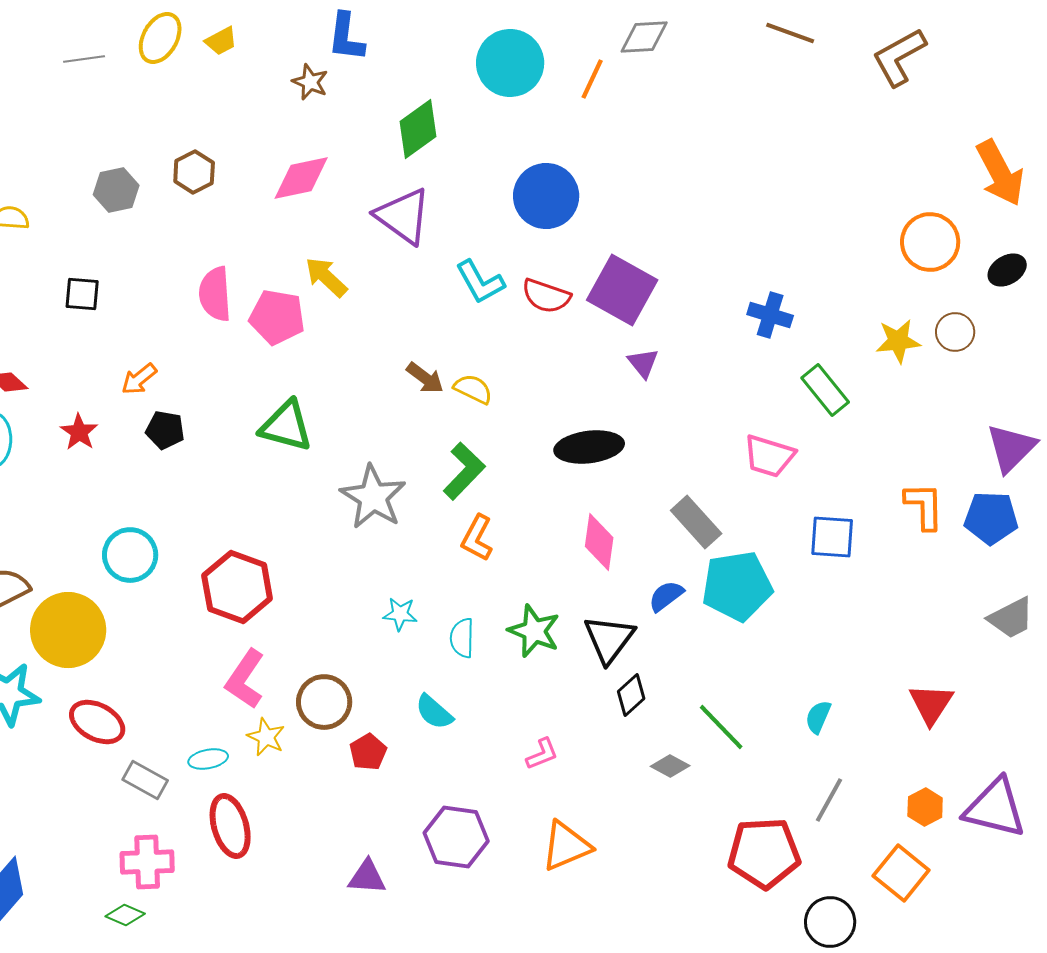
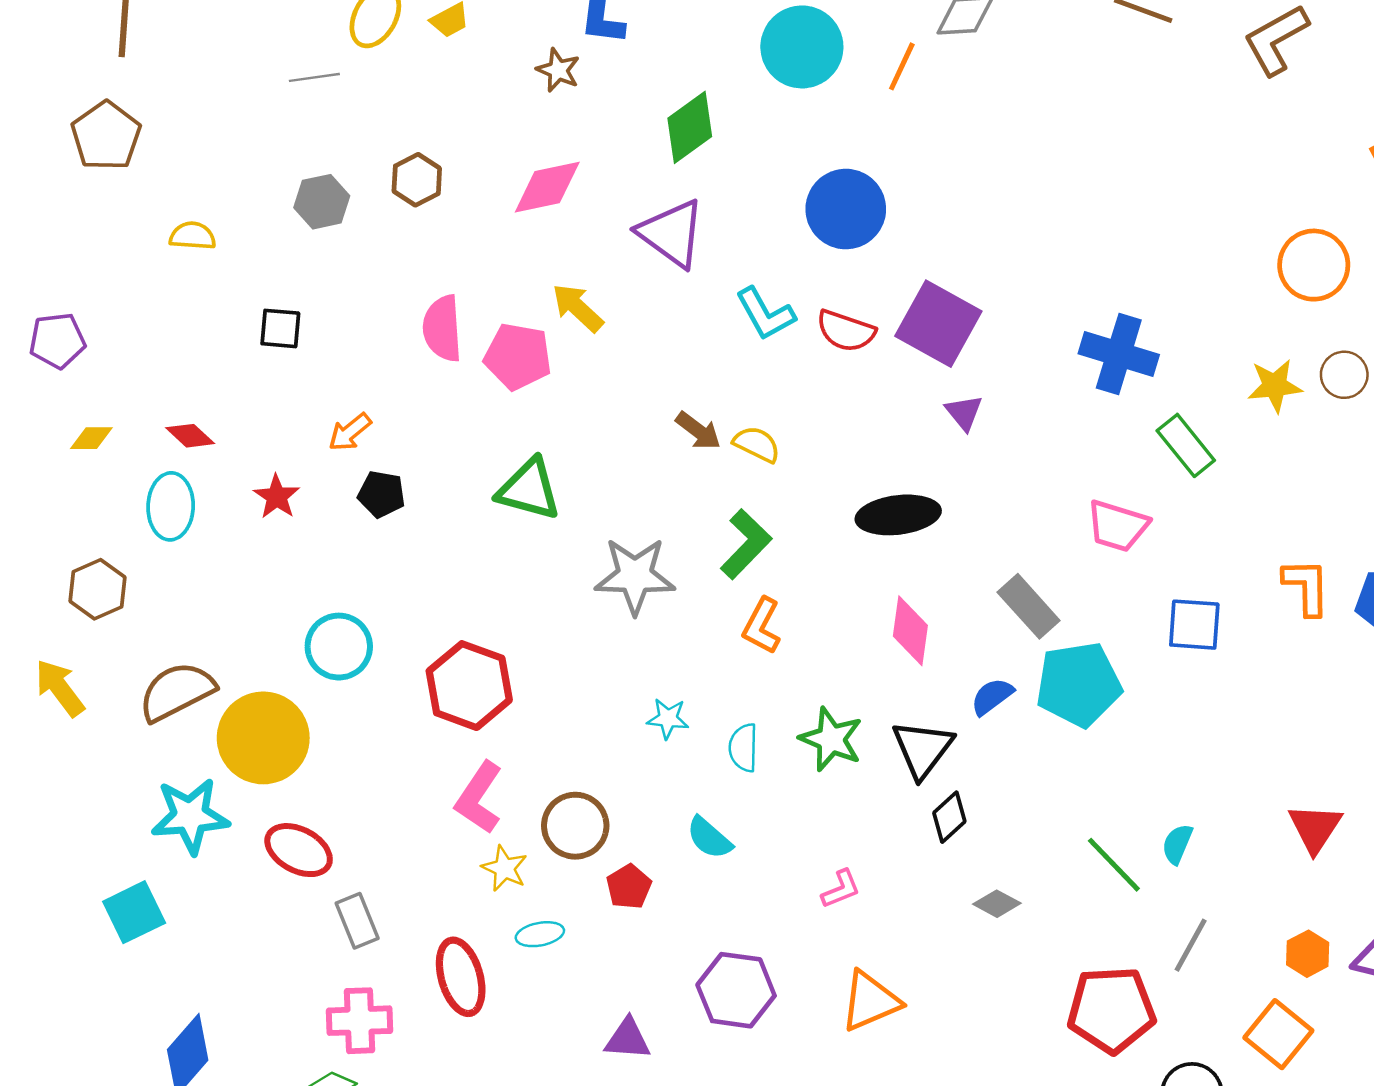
gray line: (84, 59) -> (314, 77), moved
blue cross: (770, 315) -> (1119, 354), size x1.4
gray star: (373, 497) -> (635, 576), turned -30
green line: (721, 727) -> (1114, 865), moved
cyan ellipse: (208, 759) -> (540, 934), moved
gray rectangle: (145, 780) -> (357, 921), turned 39

